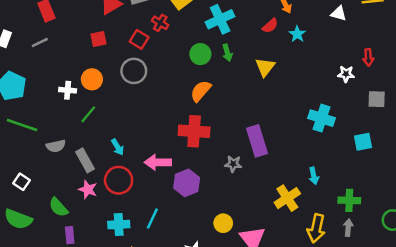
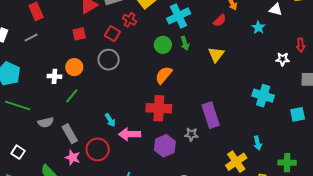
cyan star: (297, 34) -> (258, 27), moved
cyan arrow: (118, 147) -> (110, 120), moved
purple hexagon: (187, 183) -> (165, 146), moved

